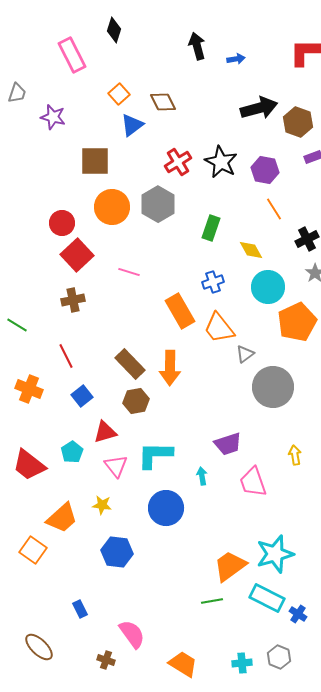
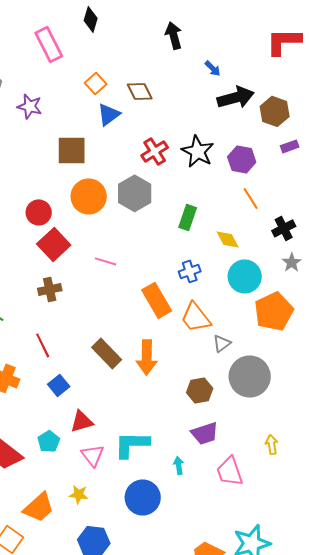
blue arrow: (236, 59) -> (213, 68), moved, turned 54
brown hexagon: (136, 401) -> (200, 390), moved

